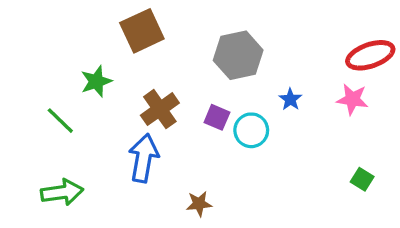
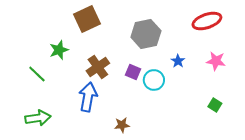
red ellipse: (370, 55) -> (207, 21), moved
green square: (362, 179) -> (215, 105), moved

